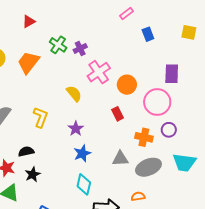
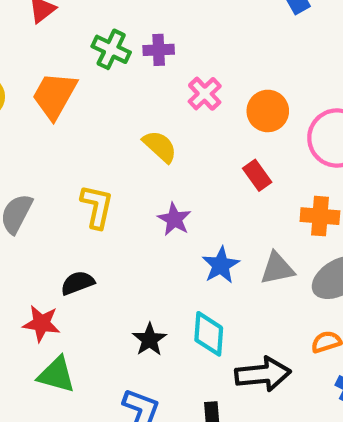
purple cross: (80, 48) -> (159, 50), turned 32
pink cross: (99, 72) -> (205, 94), size x0.7
blue star: (82, 153) -> (221, 265), moved
black star: (33, 174) -> (149, 340), moved

